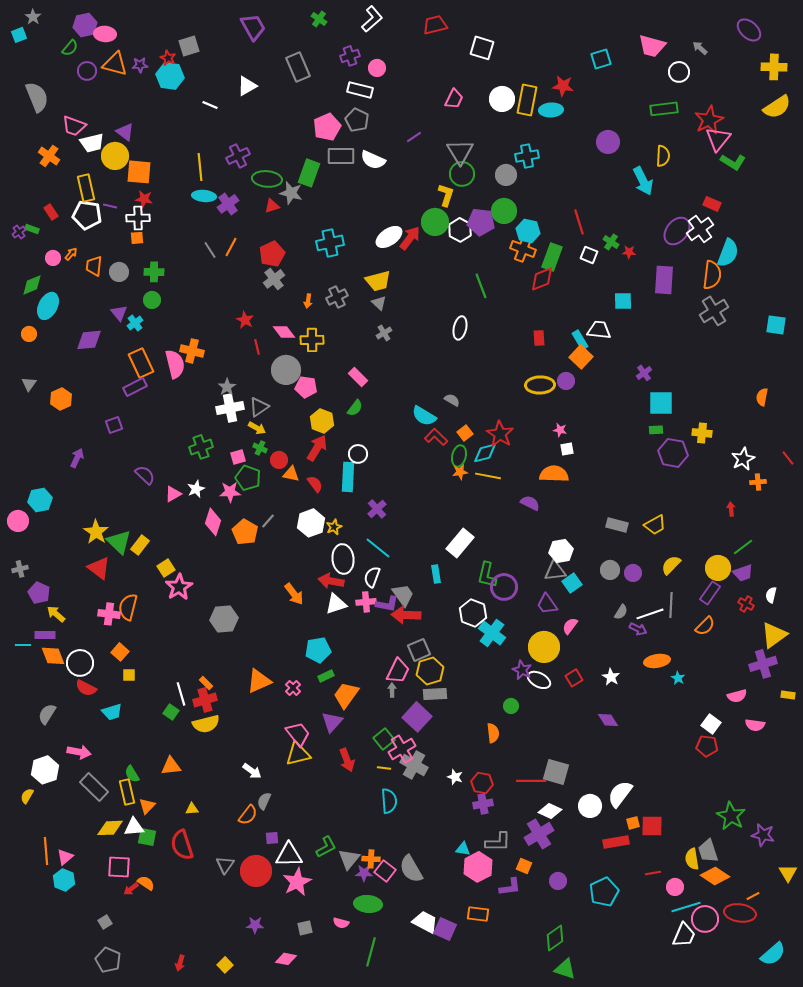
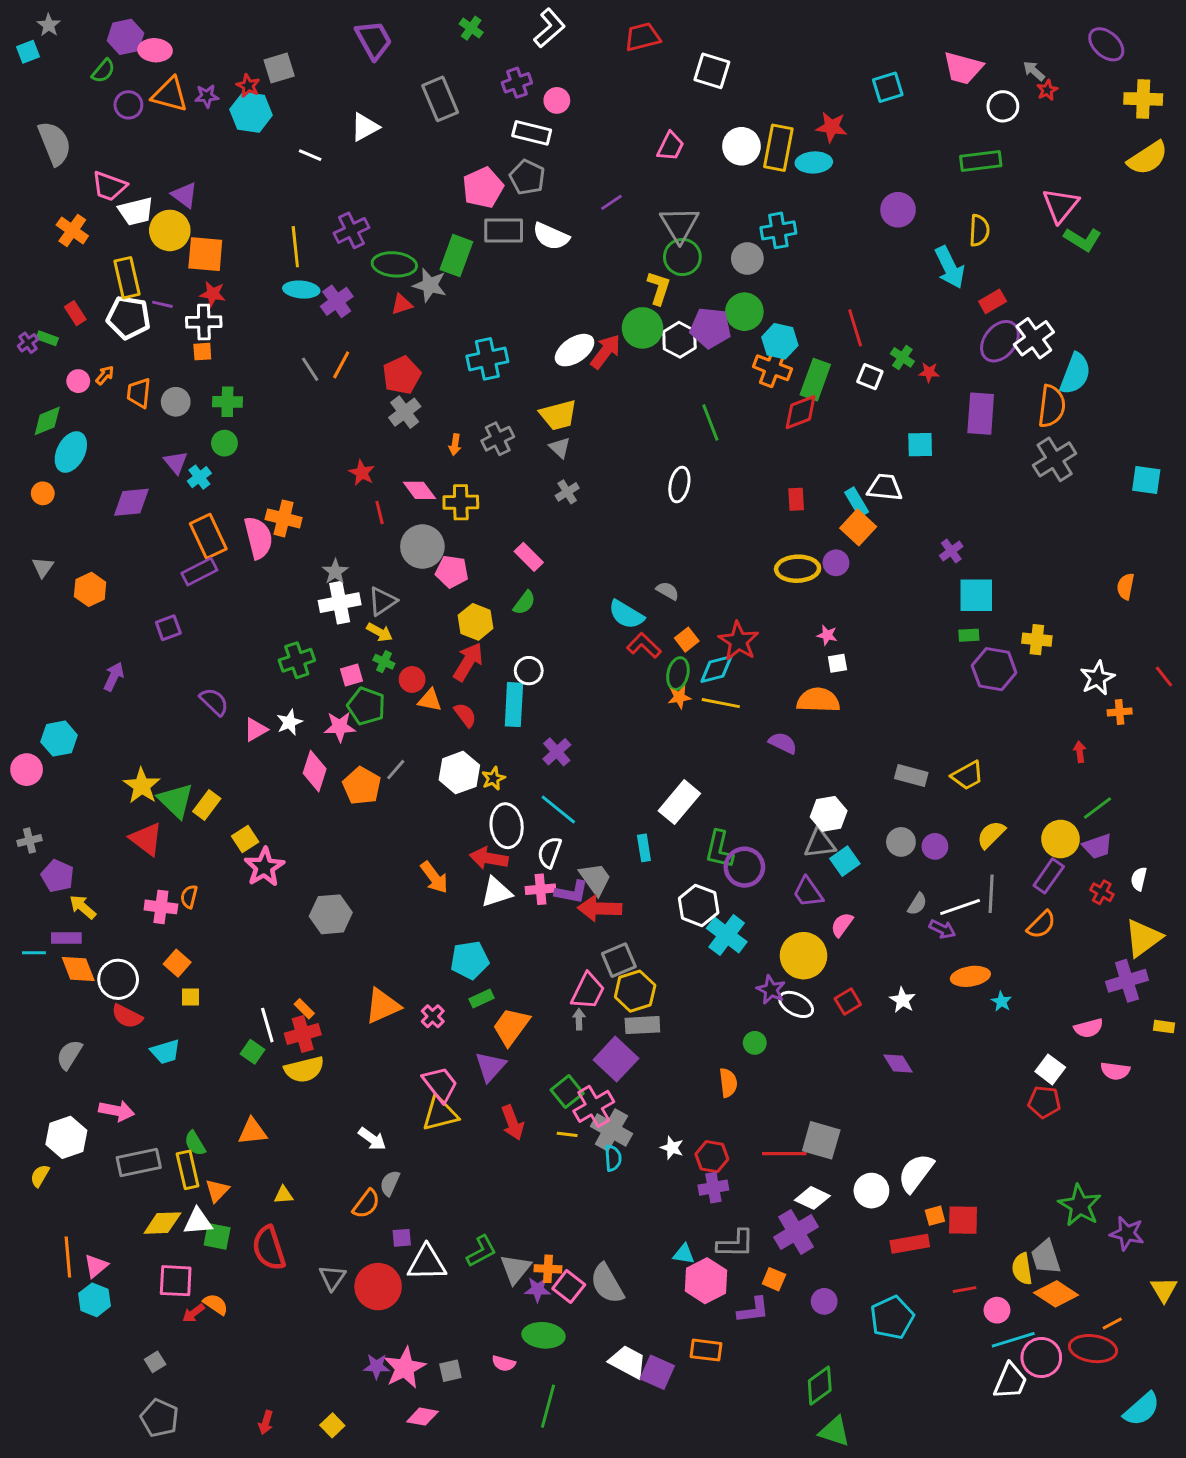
red star: (709, 120) -> (1047, 90), moved, size x0.5
red rectangle: (712, 204) -> (993, 301), moved, turned -54
orange semicircle: (128, 607) -> (189, 897), size x0.6
gray rectangle: (94, 787) -> (139, 1162), turned -56
cyan semicircle: (389, 801) -> (613, 1158), moved, size x0.7
pink star: (297, 882) -> (405, 1368), moved

